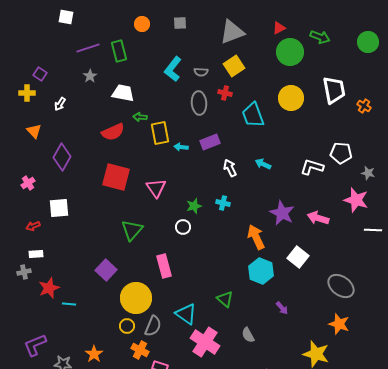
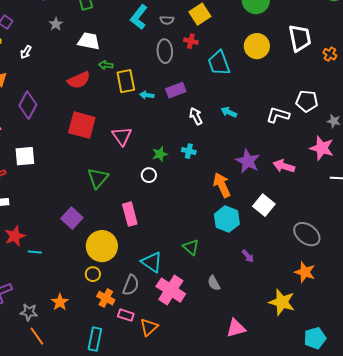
gray semicircle: (153, 326) -> (131, 285), moved

